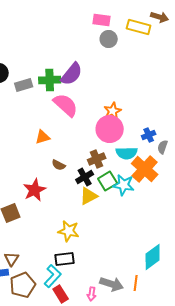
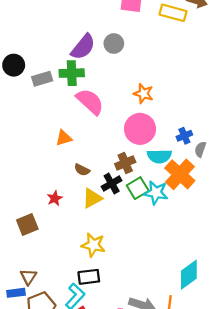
gray circle: (109, 39) -> (114, 44), moved
purple semicircle: (72, 74) -> (83, 47), moved
orange star: (113, 111) -> (143, 94), moved, turned -30
red star: (35, 190) -> (55, 198), size x0.6
yellow triangle: (89, 196) -> (92, 198), moved

